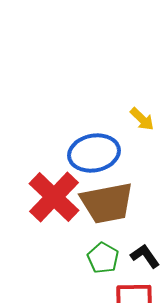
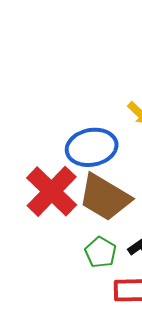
brown trapezoid: (107, 203) -> (105, 197), turned 42

